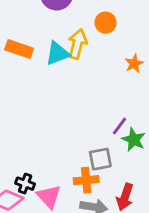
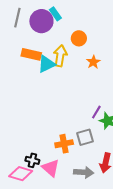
orange rectangle: (19, 49) -> (31, 54), moved
orange star: (134, 64) -> (93, 62), moved
orange cross: (86, 180) -> (64, 144), moved

